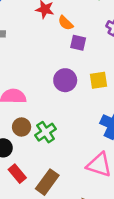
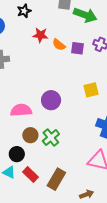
purple square: (78, 43) -> (77, 48), moved
purple circle: (65, 80) -> (51, 100), moved

